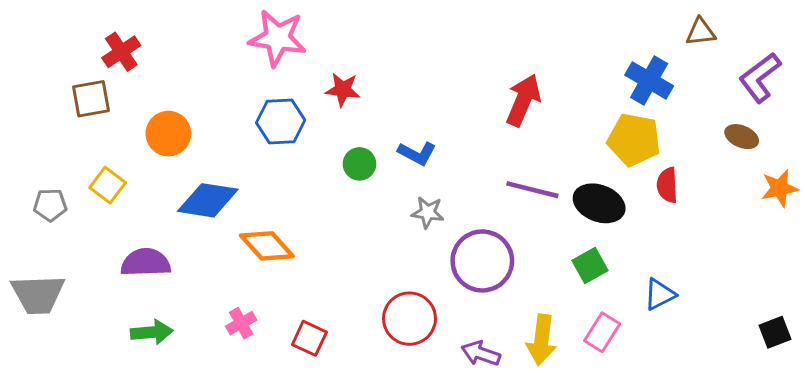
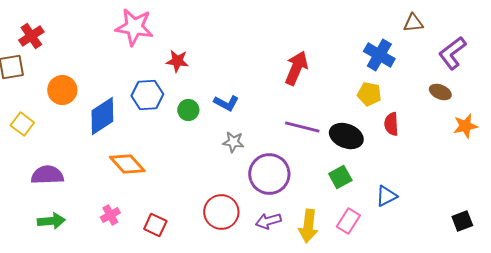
blue hexagon: (281, 121) -> (147, 95), moved
yellow pentagon: (634, 140) -> (369, 94), size x0.7
blue diamond: (208, 200) -> (102, 116), moved, turned -42
purple arrow: (481, 353) -> (268, 221), moved, turned -35

